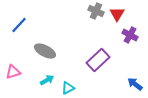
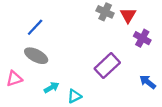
blue line: (19, 25) -> (35, 27), moved
gray ellipse: (45, 51) -> (36, 56), moved
blue arrow: (135, 84) -> (148, 82), moved

